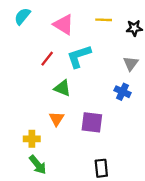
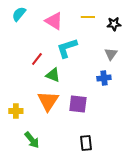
red line: (47, 59) -> (37, 59), moved
blue cross: (122, 92) -> (104, 78), turned -32
orange triangle: (57, 119) -> (48, 101), size x1.6
yellow cross: (32, 139) -> (16, 111), moved

